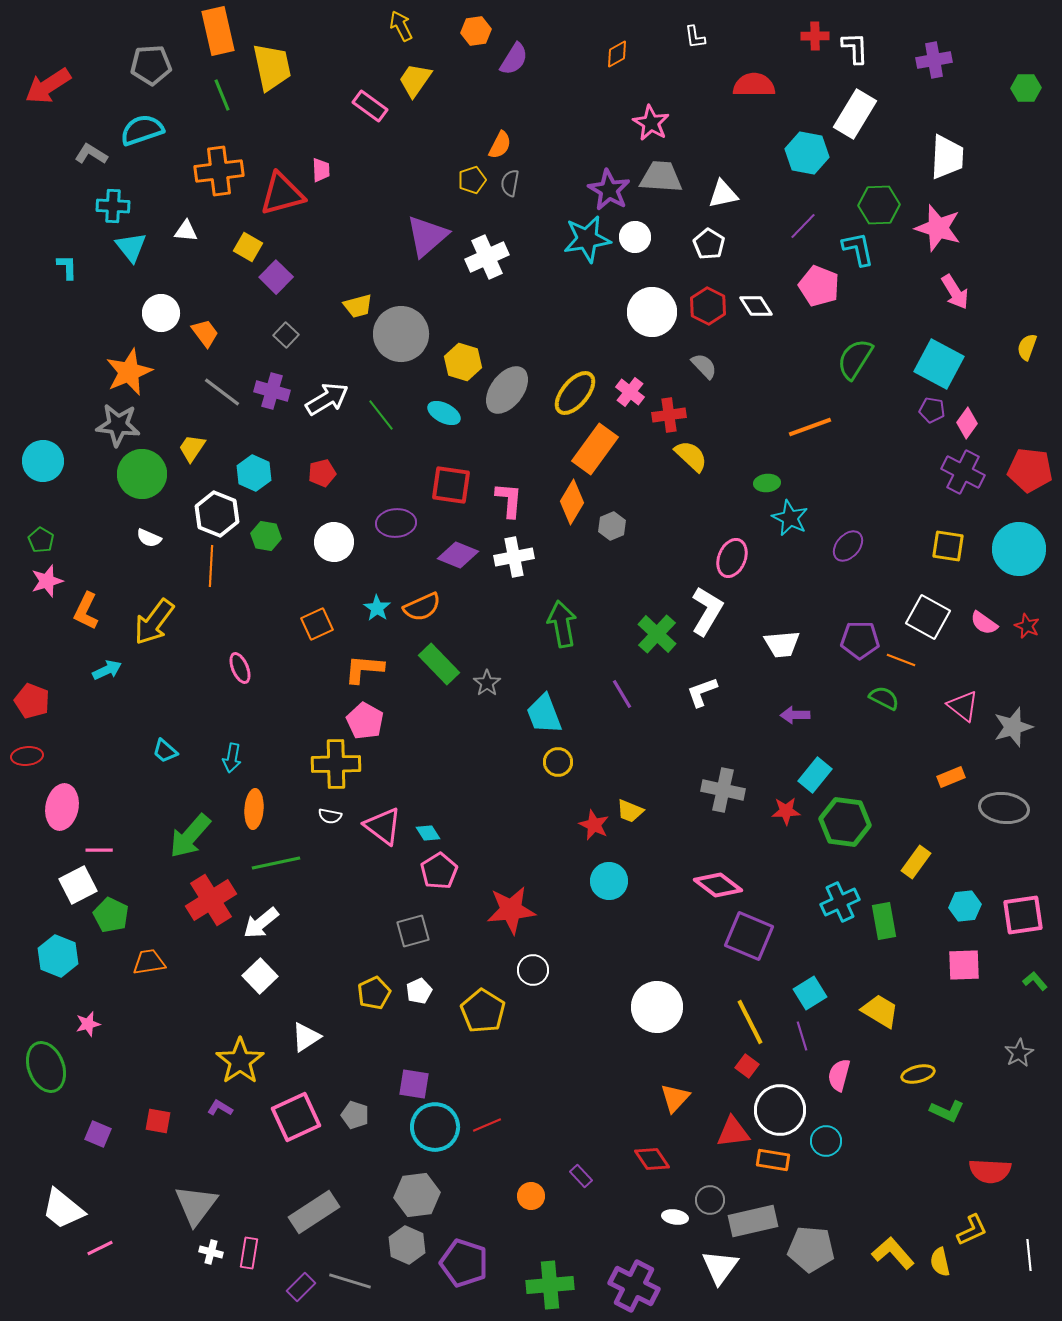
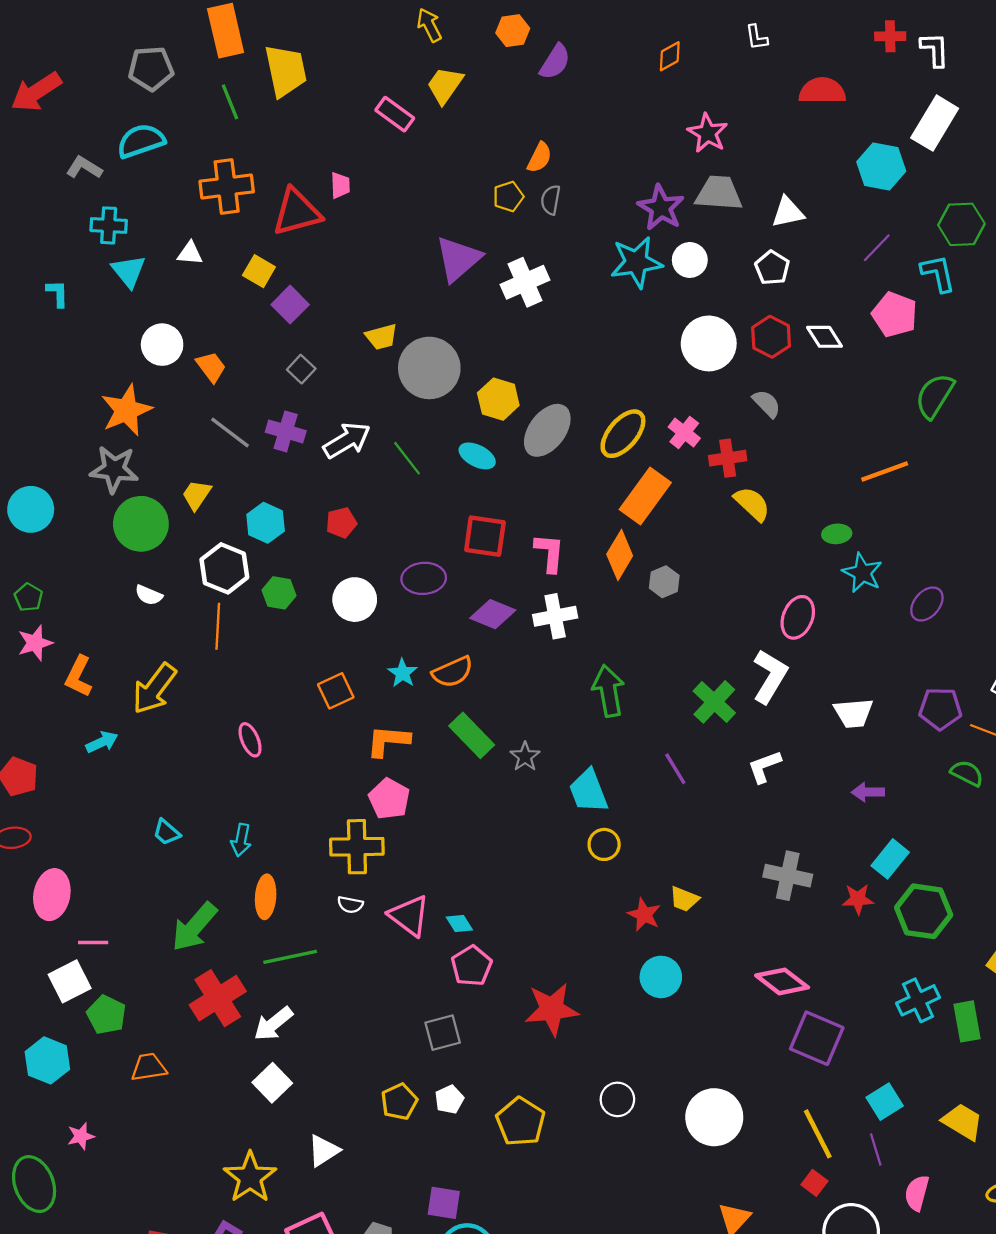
white circle: (533, 970) -> (617, 1099), moved

